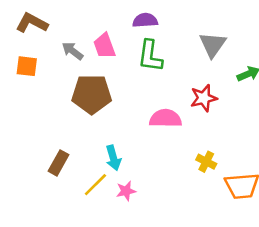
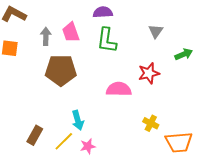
gray triangle: (213, 45) -> (156, 31), size x0.7
gray arrow: (73, 51) -> (46, 36), turned 54
brown rectangle: (59, 163) -> (35, 135), moved

